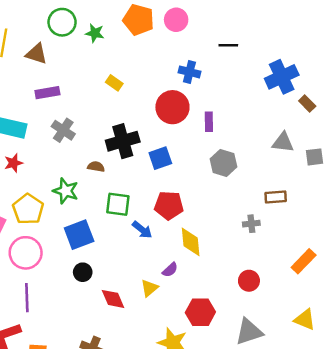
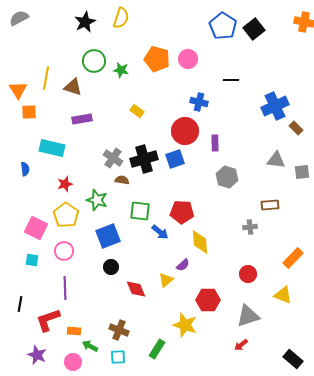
gray cross: (63, 130) -> (113, 158), moved
blue square: (160, 158) -> (175, 159), moved
red star: (13, 163) -> (65, 184), moved
pink circle: (26, 253) -> (64, 251), size x0.7
yellow triangle: (305, 320) -> (283, 295), moved

